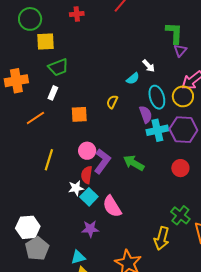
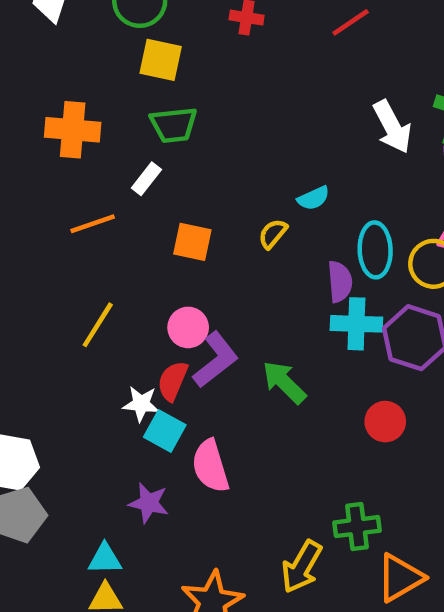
white arrow: (149, 66) -> (392, 127), moved, size x1.6
cyan semicircle: (133, 79) -> (313, 198), moved
cyan square: (89, 197) -> (165, 431), turned -30
green cross: (180, 215) -> (357, 527), turned 30

